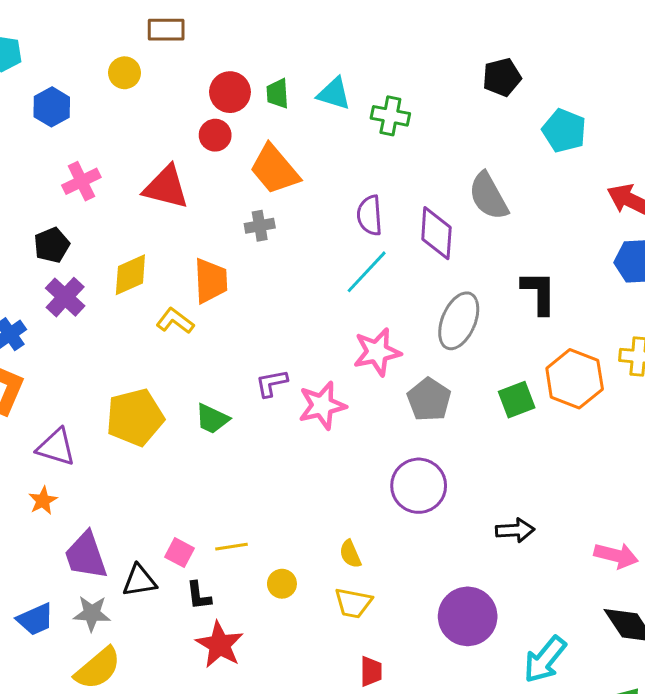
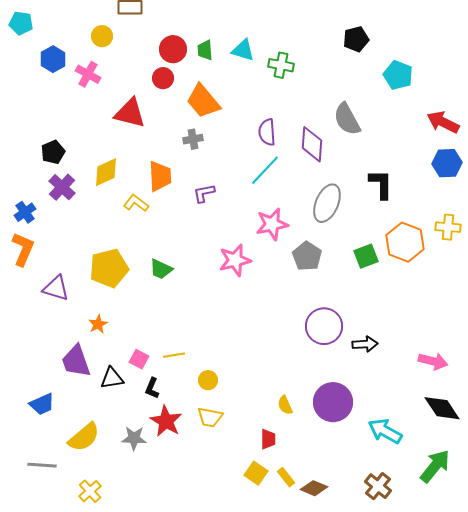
pink cross: (81, 181) -> (88, 74), moved, turned -35
purple L-shape: (272, 383) -> (204, 193), moved
purple circle: (419, 486) -> (324, 326), moved
orange star: (43, 501) -> (98, 324), moved
yellow semicircle: (350, 554) -> (285, 405), moved
black L-shape: (199, 596) -> (152, 388), turned 30
yellow trapezoid: (353, 603) -> (210, 417), moved
gray star: (92, 613) -> (134, 438), moved
cyan arrow: (545, 659) -> (385, 431), turned 80

